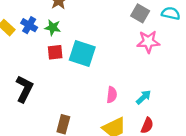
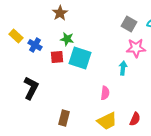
blue cross: (29, 25) -> (35, 45), moved
green star: (53, 28) -> (67, 39), moved
cyan arrow: (144, 97) -> (123, 68), moved, turned -40

